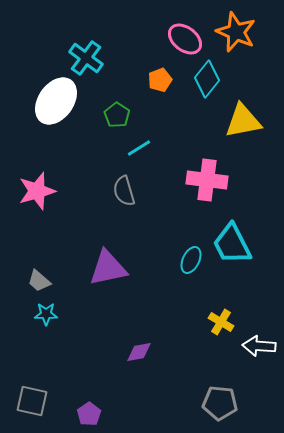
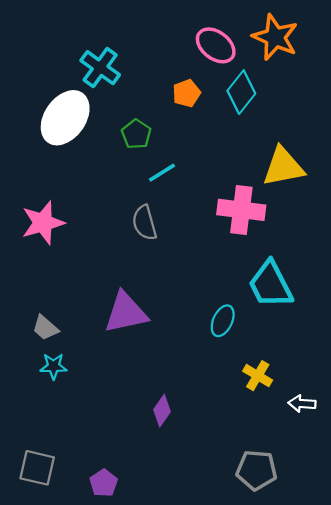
yellow triangle: (243, 121) -> (283, 167), moved
cyan ellipse: (191, 260) -> (223, 321), moved
white arrow: (259, 346) -> (302, 404), size x0.7
purple diamond: (139, 352) -> (162, 411), turned -44

